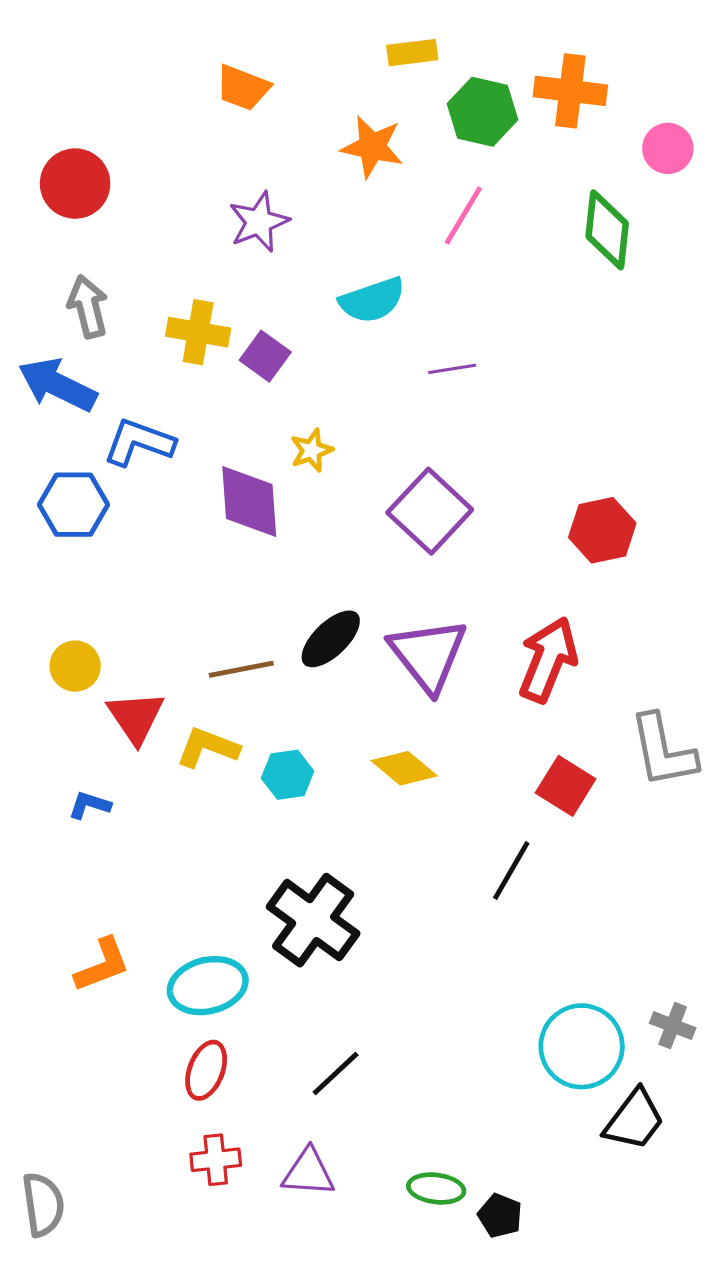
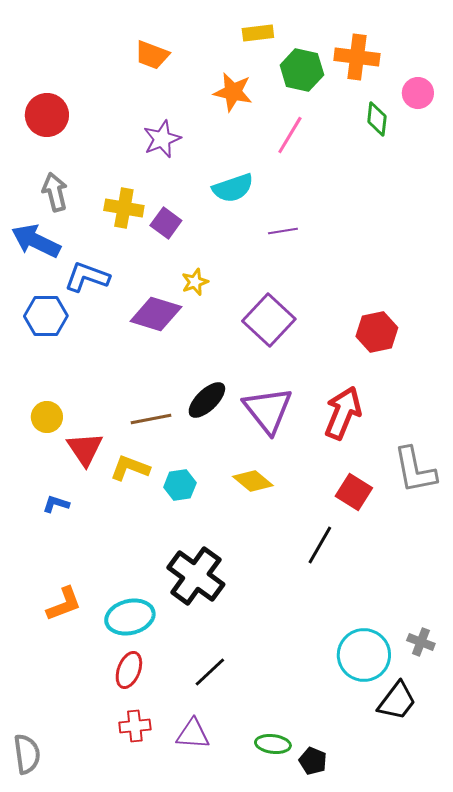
green diamond: (607, 230) -> (377, 119), moved, size x0.7
purple diamond: (249, 501) -> (156, 314), turned -69

